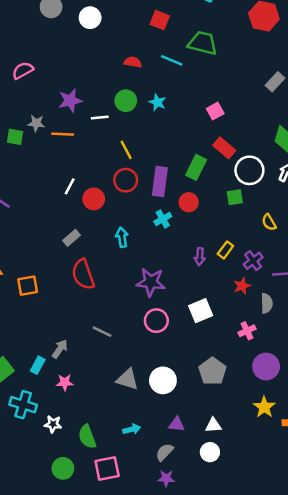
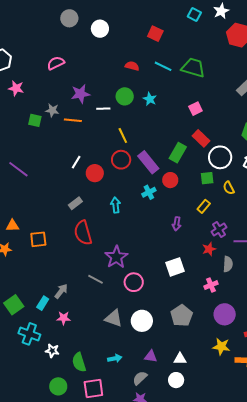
green trapezoid: (203, 43) -> (193, 68), moved
pink semicircle: (23, 70) -> (56, 63), moved
purple rectangle: (160, 181) -> (148, 162), turned -50
yellow semicircle: (269, 222) -> (229, 188), moved
yellow rectangle: (225, 250) -> (204, 206), moved
purple star: (151, 282) -> (116, 257), moved, turned 30
pink circle: (156, 321) -> (134, 282), moved
yellow star: (264, 407) -> (221, 347), turned -30

